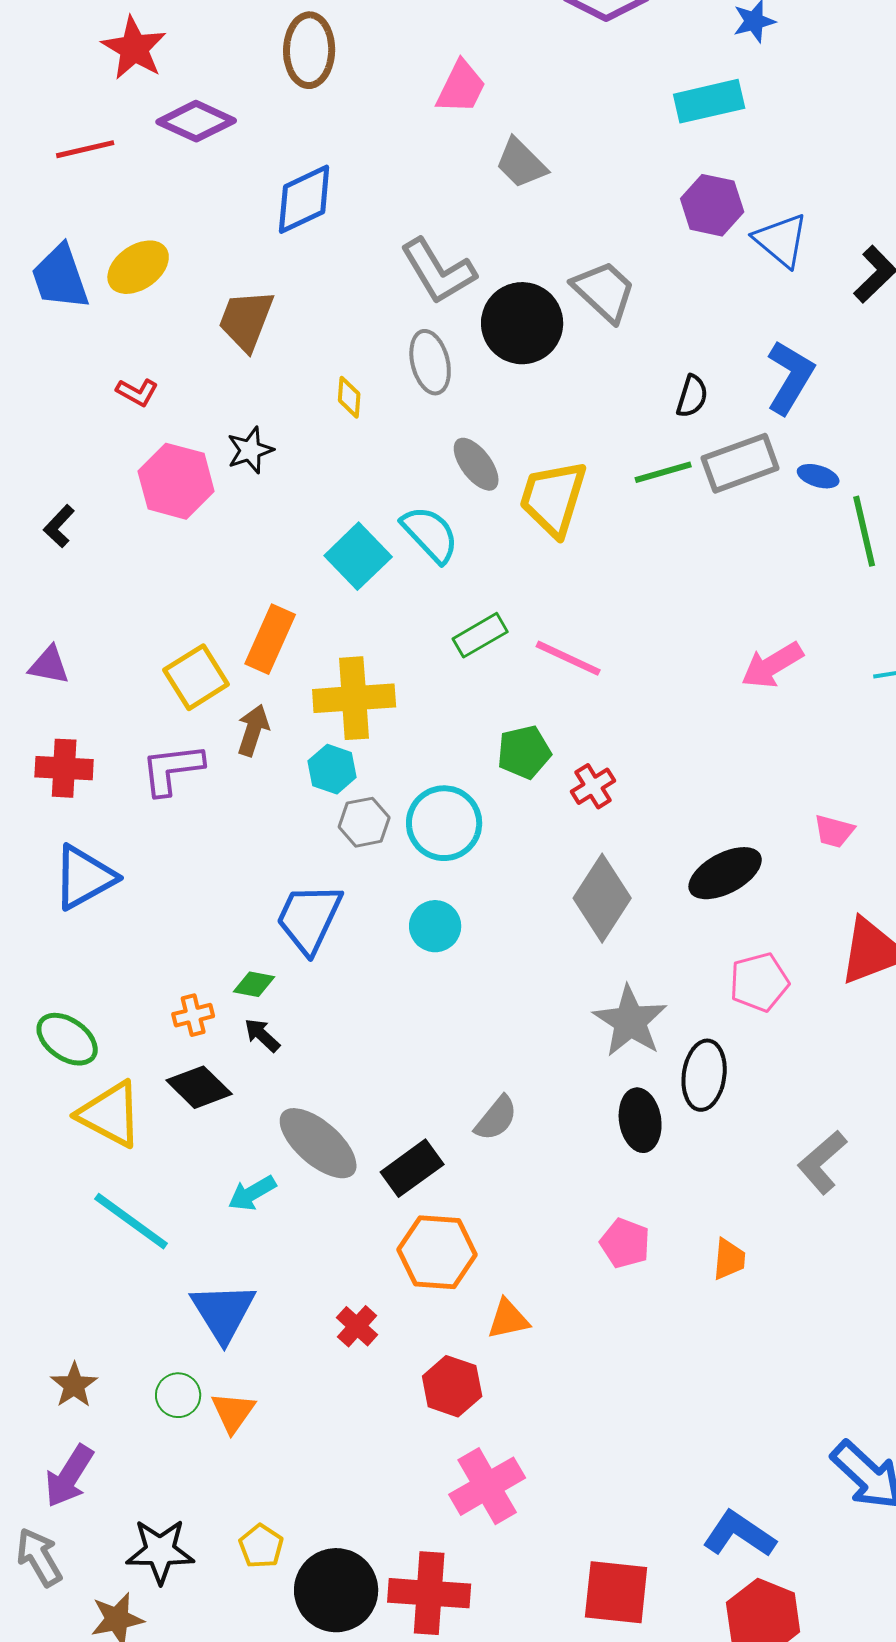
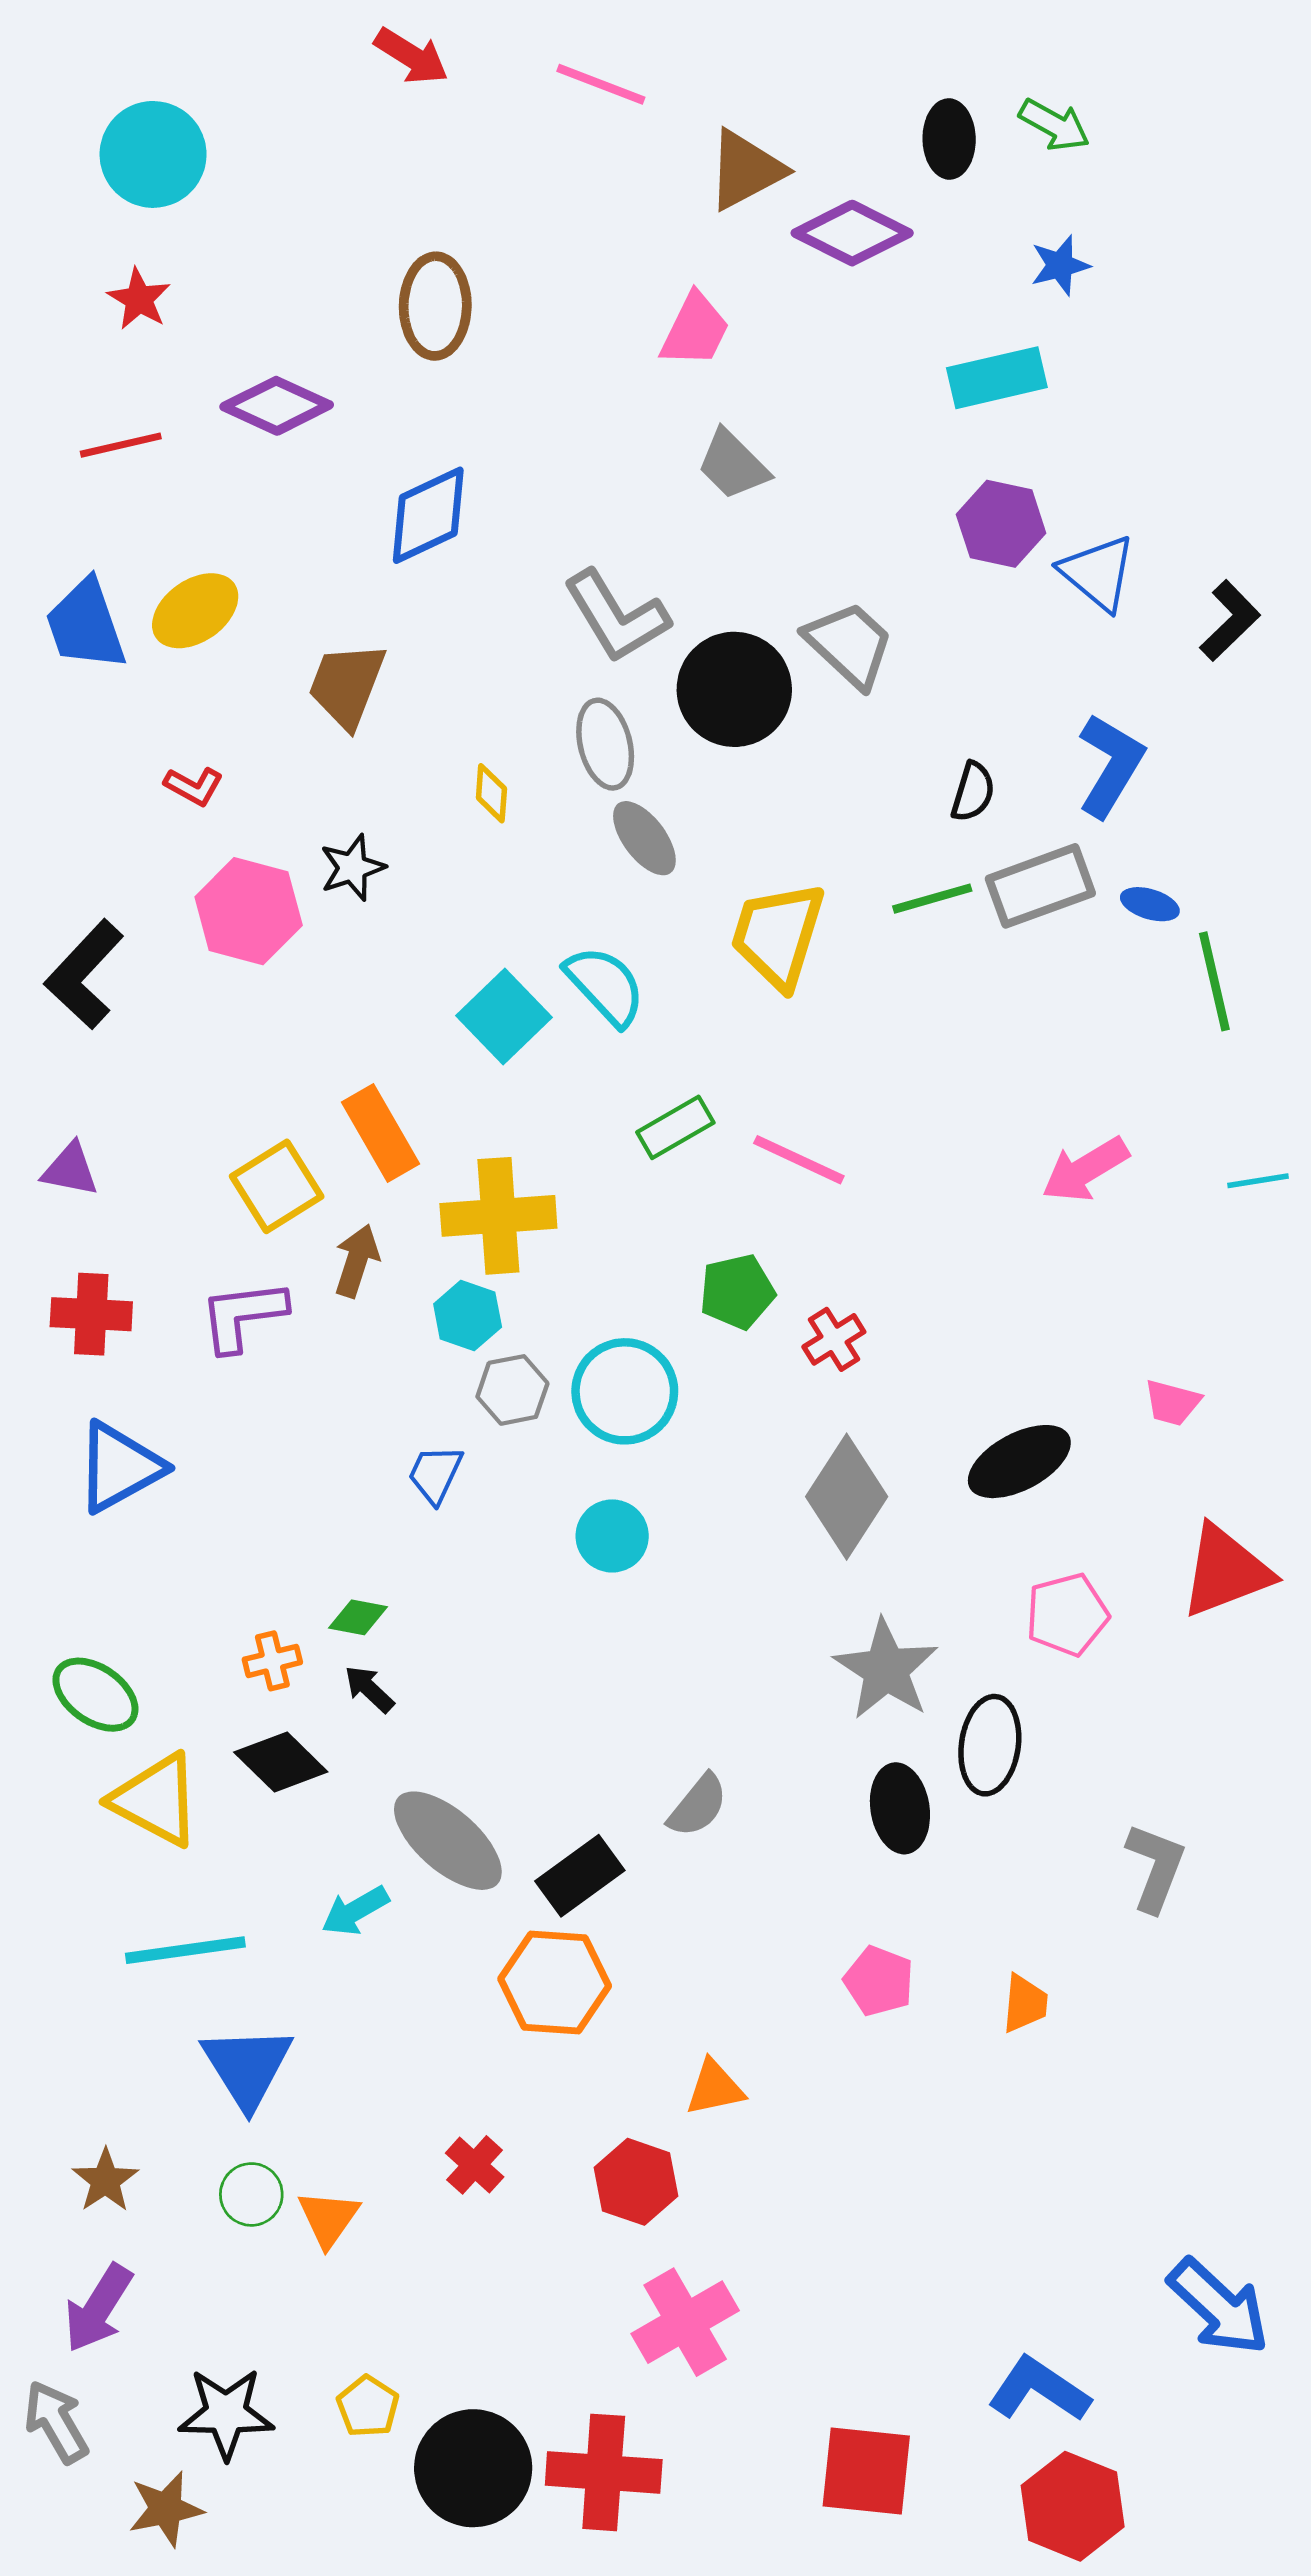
red star: (134, 48) -> (139, 299), moved, size x0.7
pink trapezoid: (461, 87) -> (695, 330), moved
gray ellipse: (476, 464) -> (644, 838), moved
black L-shape: (59, 526) -> (84, 974), size x1.8
orange rectangle: (270, 639) -> (380, 1133), turned -54
blue trapezoid: (309, 918) -> (435, 1474), moved, size x0.6
gray L-shape: (822, 1162) -> (1155, 1867), turned 152
cyan line: (131, 1221) -> (185, 1950), turned -44
orange hexagon: (437, 1252) -> (555, 1982), moved
blue triangle: (223, 1312) -> (247, 2067), moved
red cross: (357, 1326) -> (475, 2165), moved

